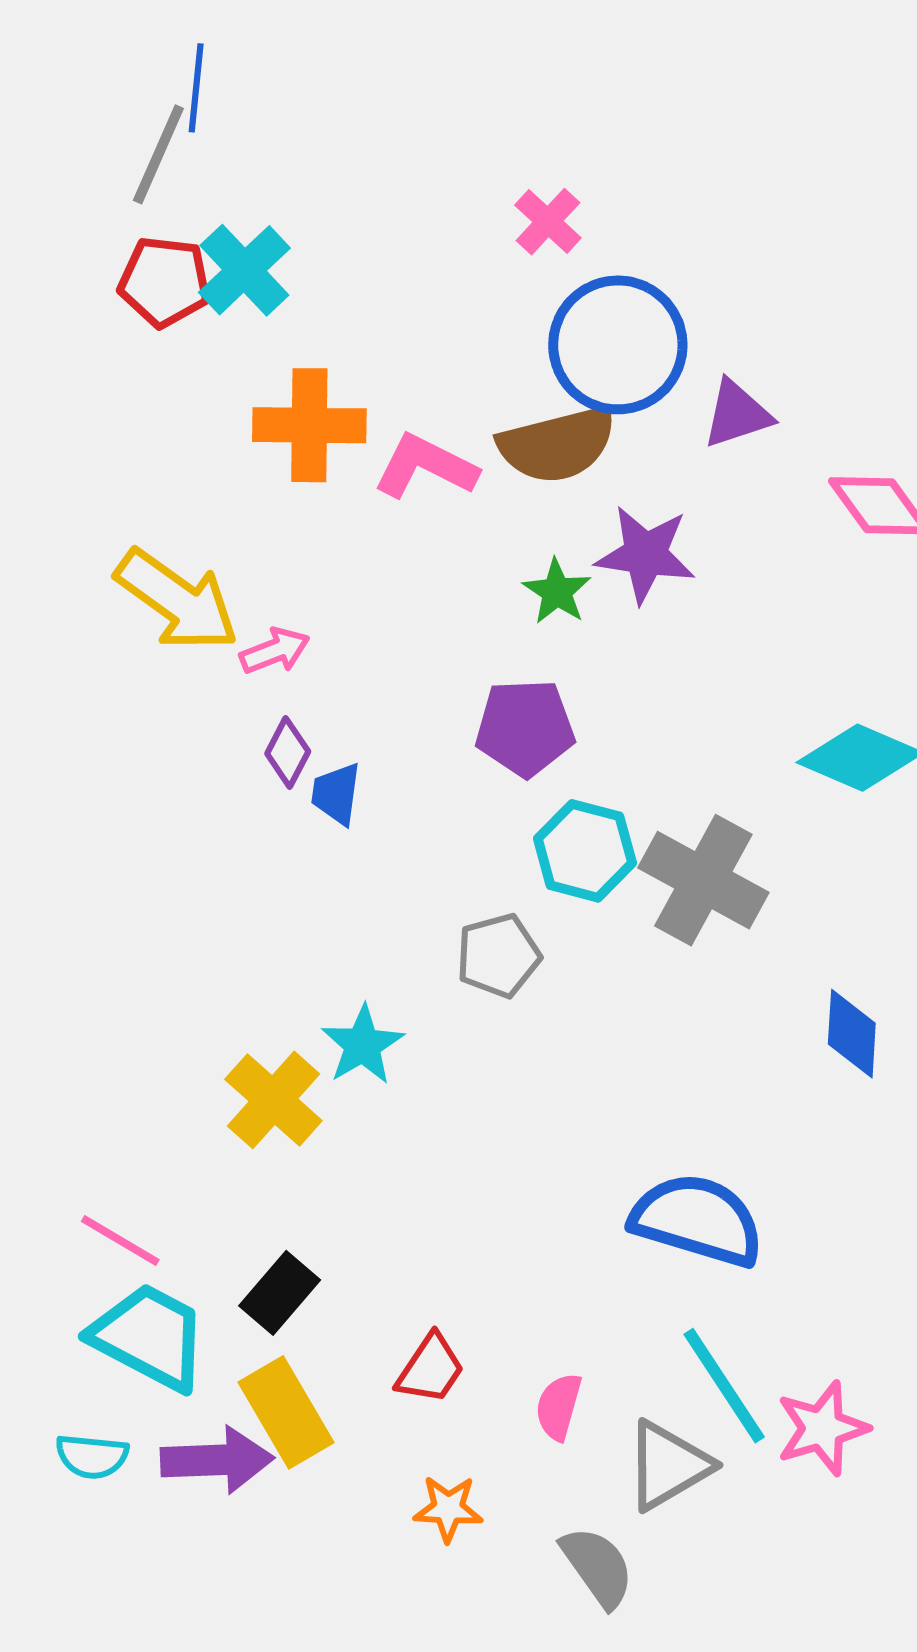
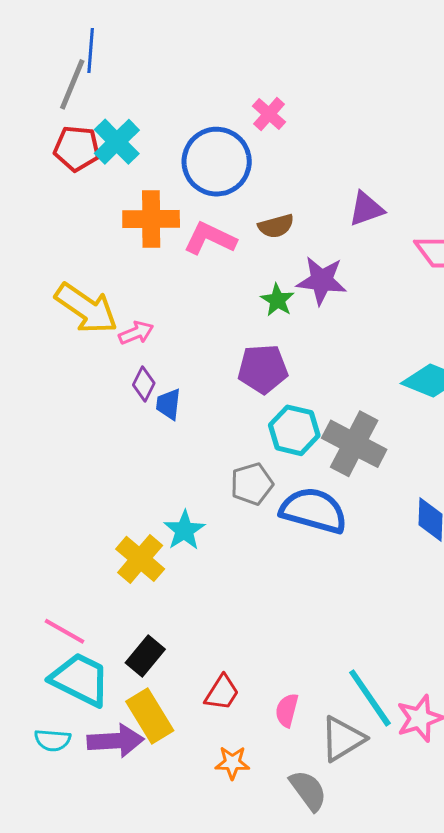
blue circle: (618, 345) -> (217, 162), moved
brown semicircle: (557, 444) -> (276, 226), size x0.6
blue semicircle: (697, 1220) -> (314, 510), moved

